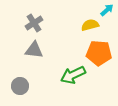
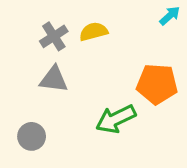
yellow semicircle: (90, 25) -> (94, 32), moved

